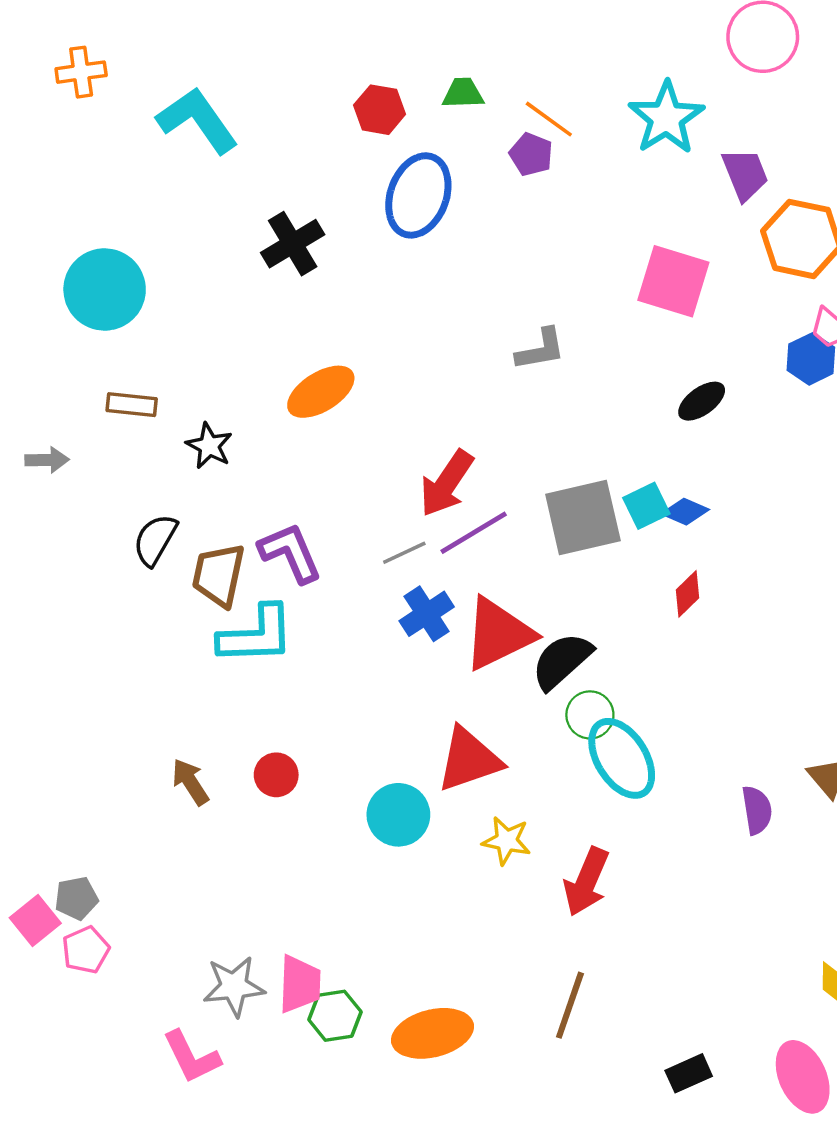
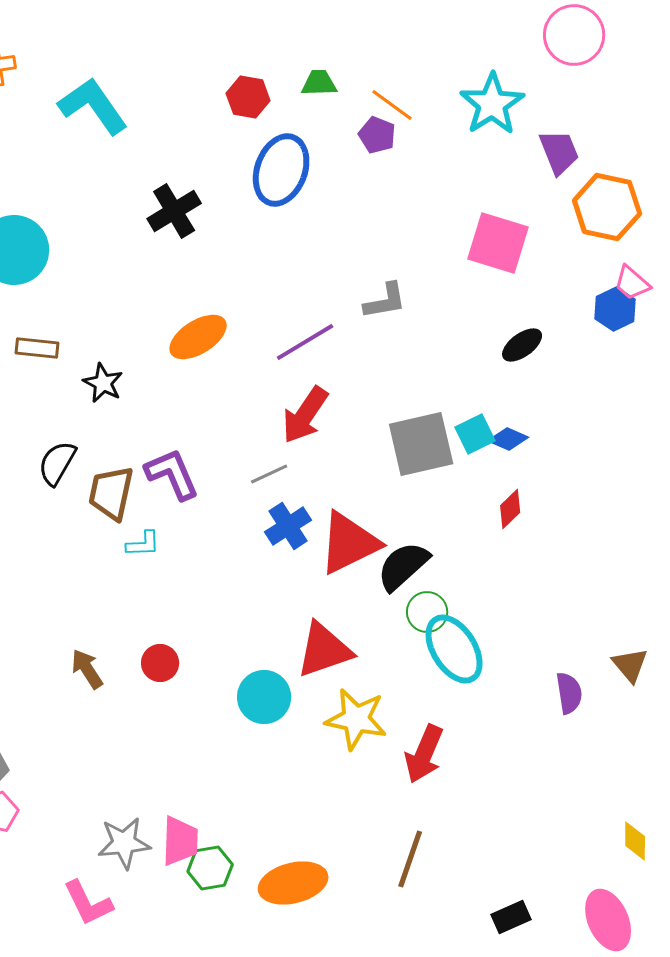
purple line: (474, 533) -> (305, 342), moved
cyan L-shape: (256, 635) -> (143, 544), size x0.5
yellow star: (507, 841) -> (356, 719), size x1.5

